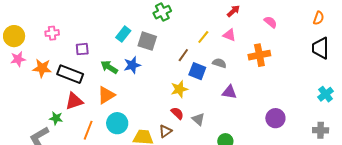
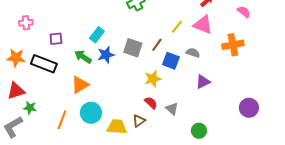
cyan rectangle: (123, 34) -> (97, 35), moved
pink triangle: (229, 35) -> (203, 25), size x1.5
gray square: (147, 41) -> (133, 48), moved
purple triangle: (229, 92) -> (203, 82), turned -35
red triangle: (74, 101) -> (16, 91), moved

